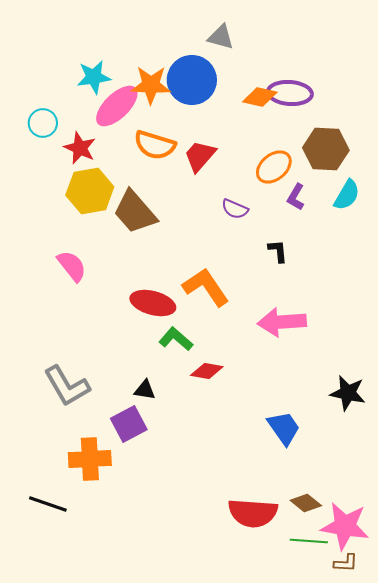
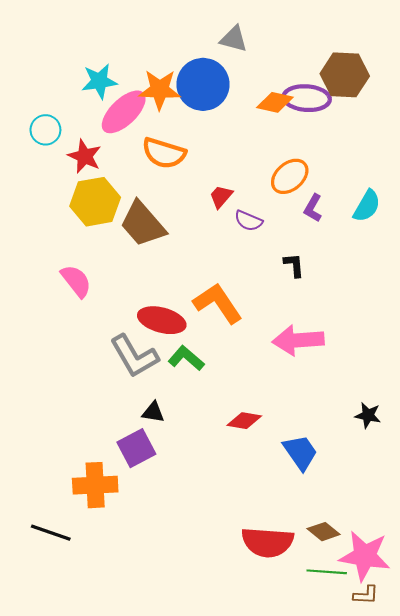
brown hexagon: (326, 149) -> (345, 75), moved
red trapezoid: (200, 156) -> (221, 196), moved, size x0.7
red diamond: (207, 371) -> (244, 421), moved
gray L-shape: (67, 386) -> (134, 356), moved
black star: (348, 393) -> (368, 415), size x0.7

